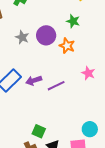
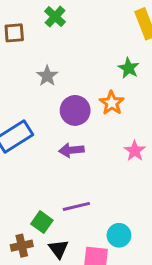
purple circle: (46, 35) -> (75, 110), moved
purple arrow: (34, 81) -> (71, 150), moved
purple line: (56, 86) -> (76, 206), moved

